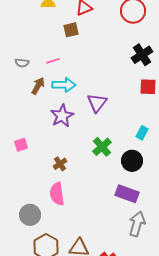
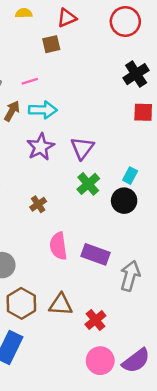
purple triangle: (97, 103) -> (82, 148), moved
cyan rectangle: (142, 133) -> (130, 176), moved
pink semicircle: (57, 194) -> (58, 246), moved
purple rectangle: (127, 194) -> (95, 254), moved

